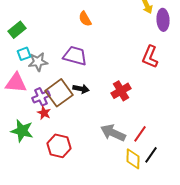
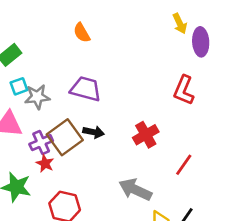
orange semicircle: (85, 19) -> (82, 33), moved
red line: (140, 134) -> (184, 165), moved

